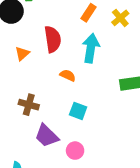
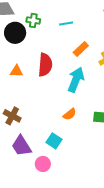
orange triangle: (22, 54) -> (16, 71), turned 32
orange semicircle: (68, 75) -> (70, 114), moved, turned 104
cyan square: (78, 111) -> (54, 141), moved

